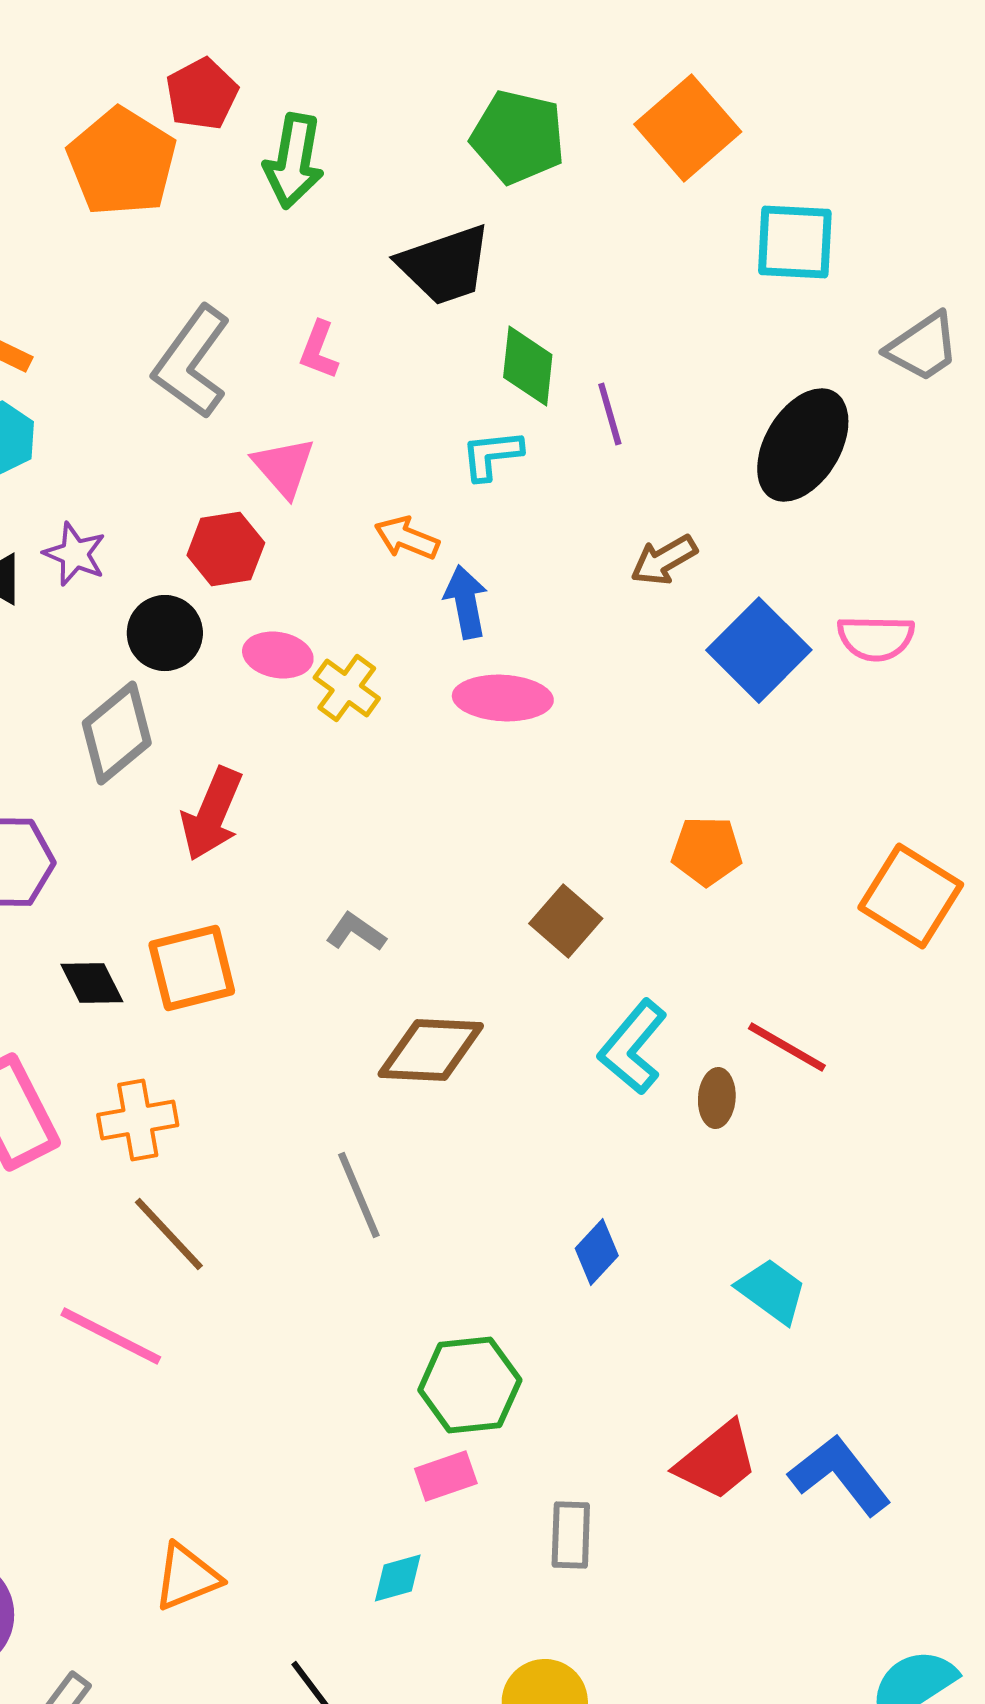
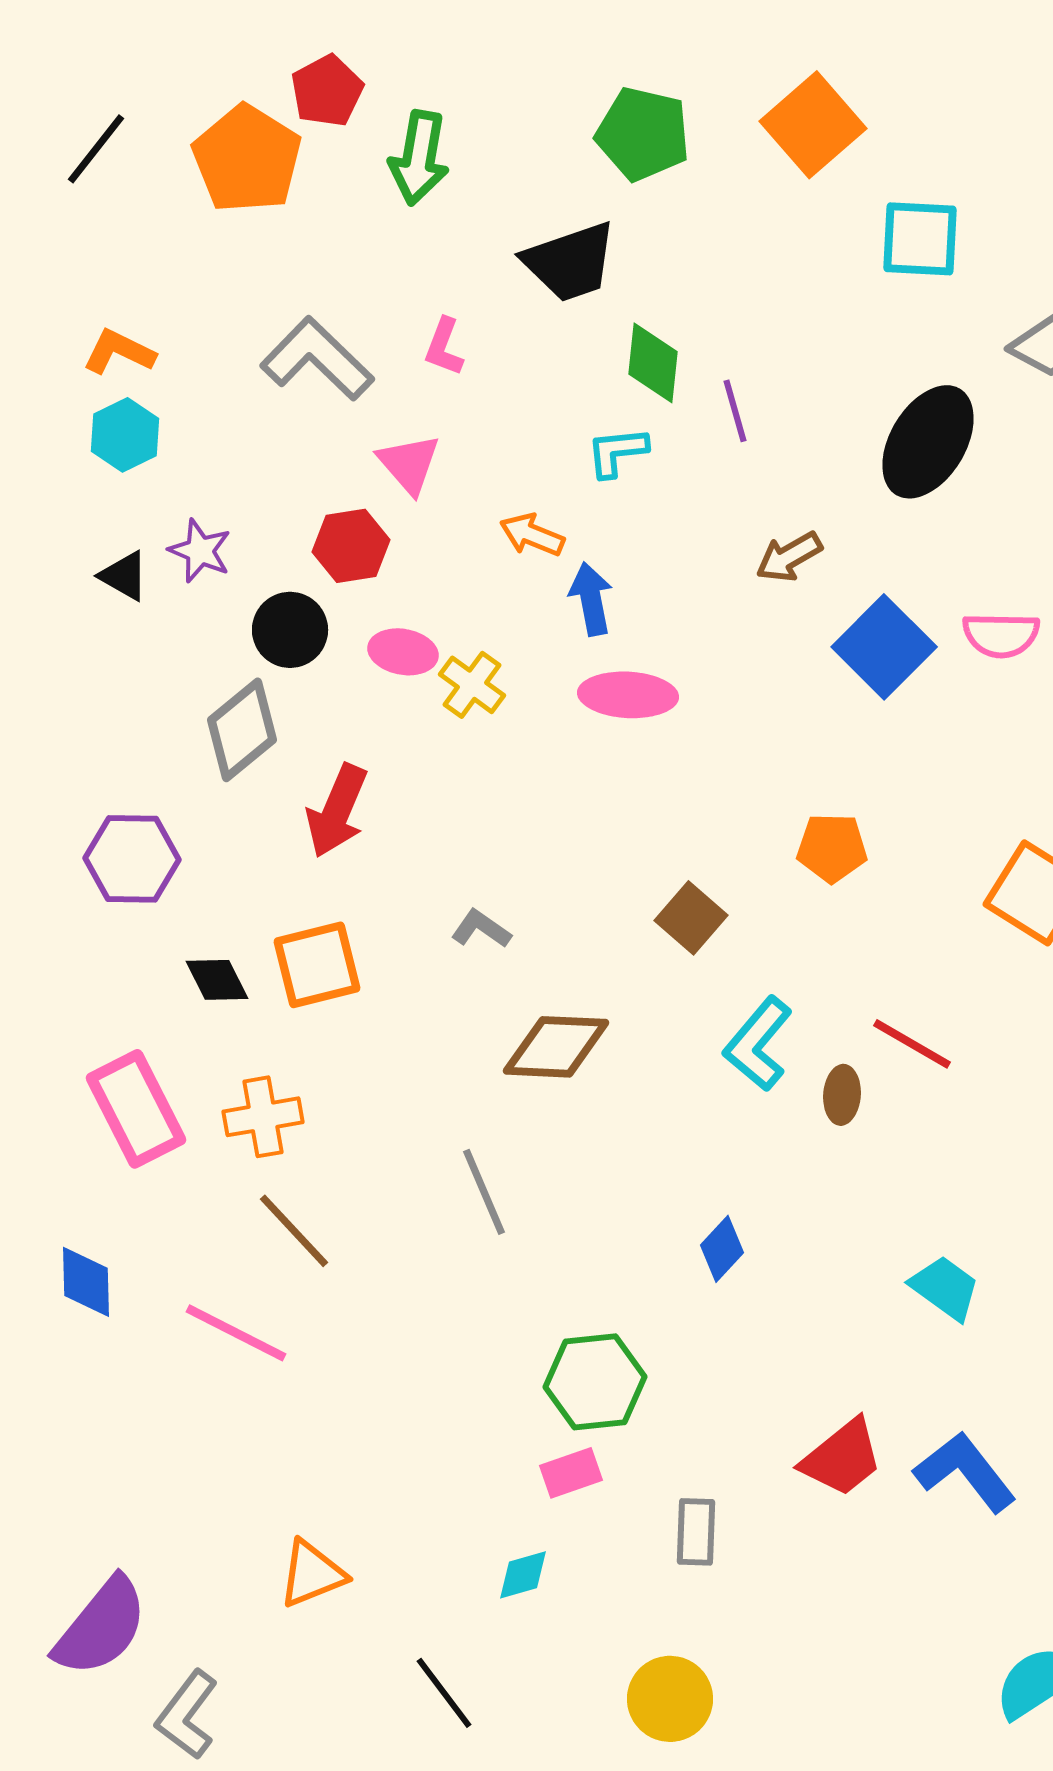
gray L-shape: (192, 362) -> (317, 359), turned 98
cyan trapezoid: (772, 1291) -> (945, 1288), moved

